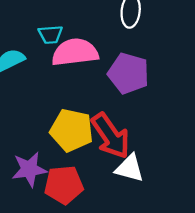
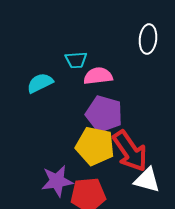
pink semicircle: (75, 52) -> (98, 76), size x0.7
purple pentagon: (128, 73) -> (104, 114), moved

